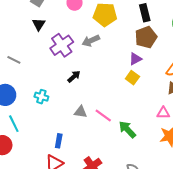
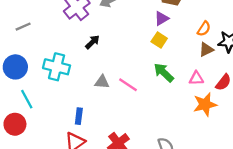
gray line: (14, 60) -> (23, 27), turned -48
cyan cross: (41, 97) -> (57, 67), size x1.6
green arrow: (127, 129) -> (164, 73), moved

